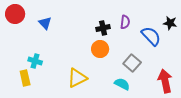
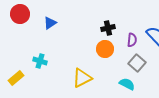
purple semicircle: (125, 22) -> (132, 40), moved
blue triangle: (45, 23) -> (50, 23), turned 40
yellow rectangle: (25, 78) -> (16, 78), moved, turned 63

